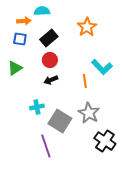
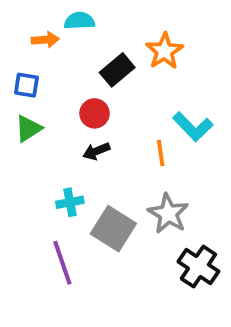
black rectangle: (49, 38) -> (117, 70), moved
blue square: (20, 39) -> (26, 85), moved
purple line: (46, 146) -> (62, 263), moved

